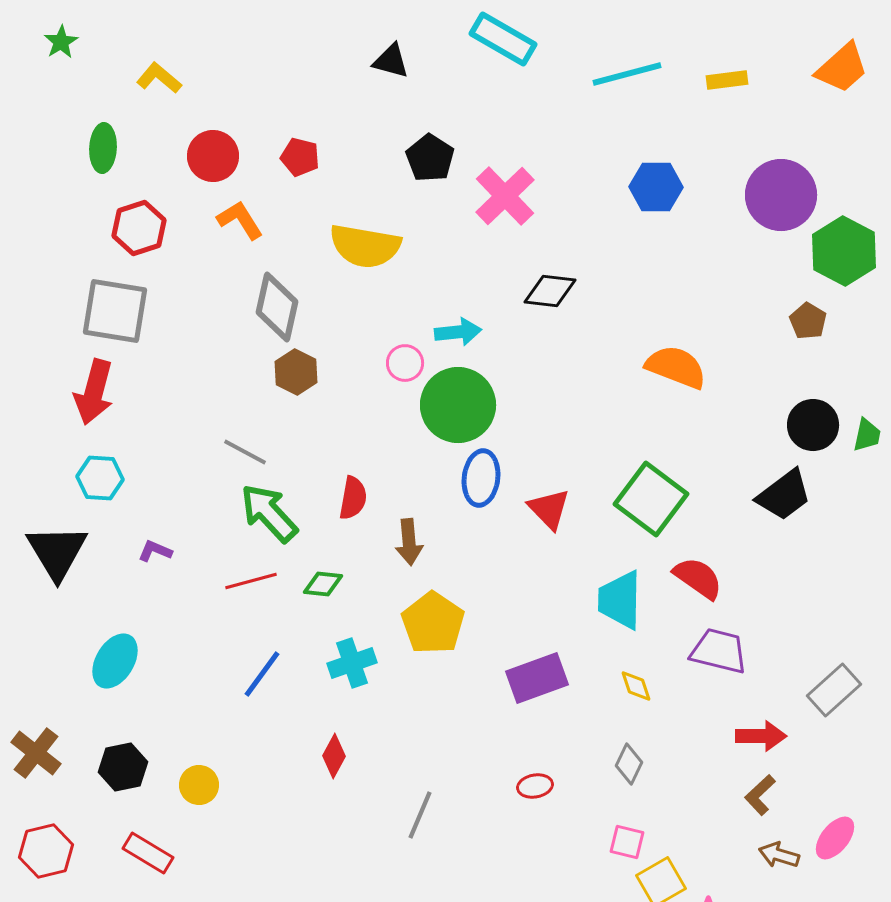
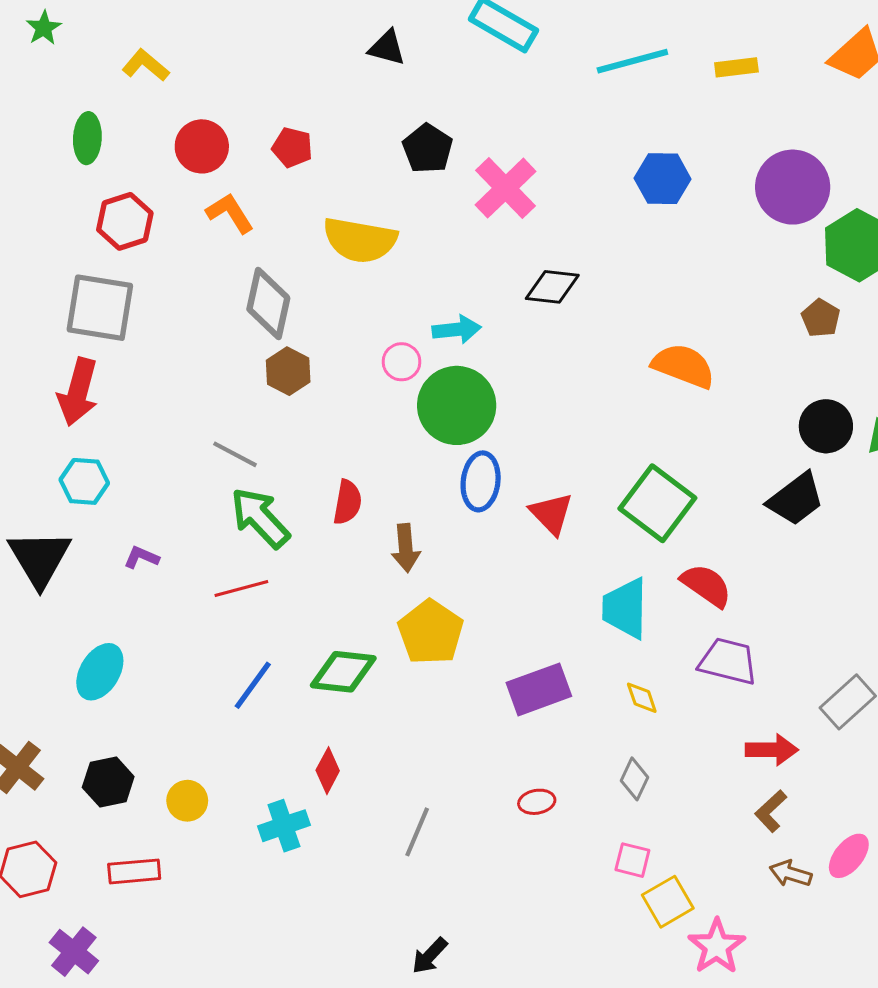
green diamond: (323, 584) -> (343, 672), moved, size x1.6
cyan cross: (352, 663) -> (284, 826), moved
red rectangle: (148, 853) -> (134, 871), turned -36

